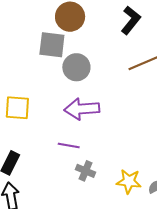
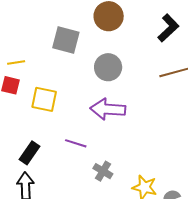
gray square: (52, 45) -> (66, 40), moved
purple line: (69, 146) -> (76, 143), moved

